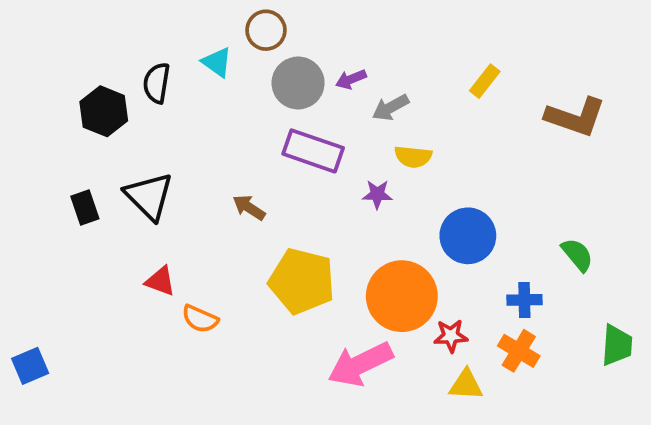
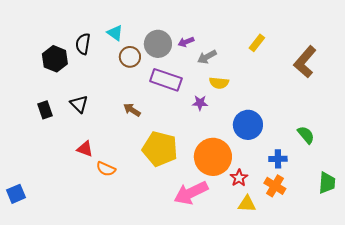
brown circle: (266, 30) -> (130, 57), moved
brown L-shape: (575, 117) -> (305, 62), turned 112
black triangle: (149, 196) -> (79, 104), size x0.7
red star: (451, 336) -> (239, 178), turned -30

